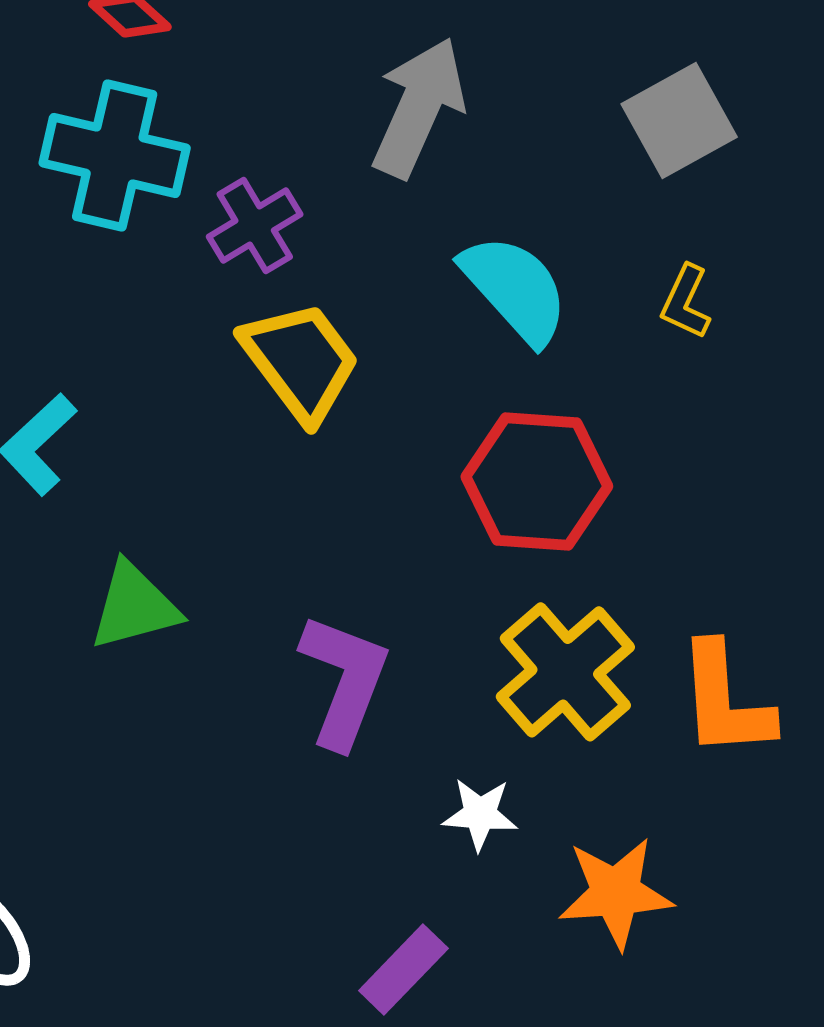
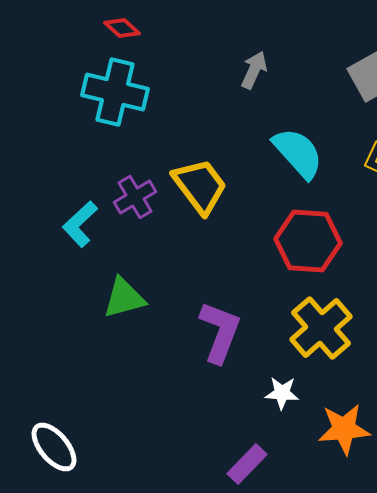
gray arrow: (419, 107) -> (254, 70), size x0.6
purple cross: (255, 226) -> (135, 197), moved

